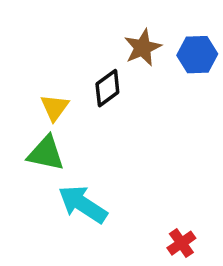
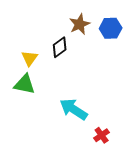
cyan arrow: (83, 204) -> (74, 109), moved

